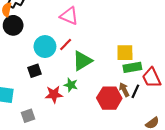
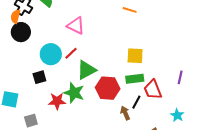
yellow square: (125, 53) -> (135, 56), moved
green star: (71, 85) -> (74, 93), size x1.5
brown arrow: (124, 90) -> (125, 113), moved
red hexagon: (109, 98) -> (108, 88), moved

